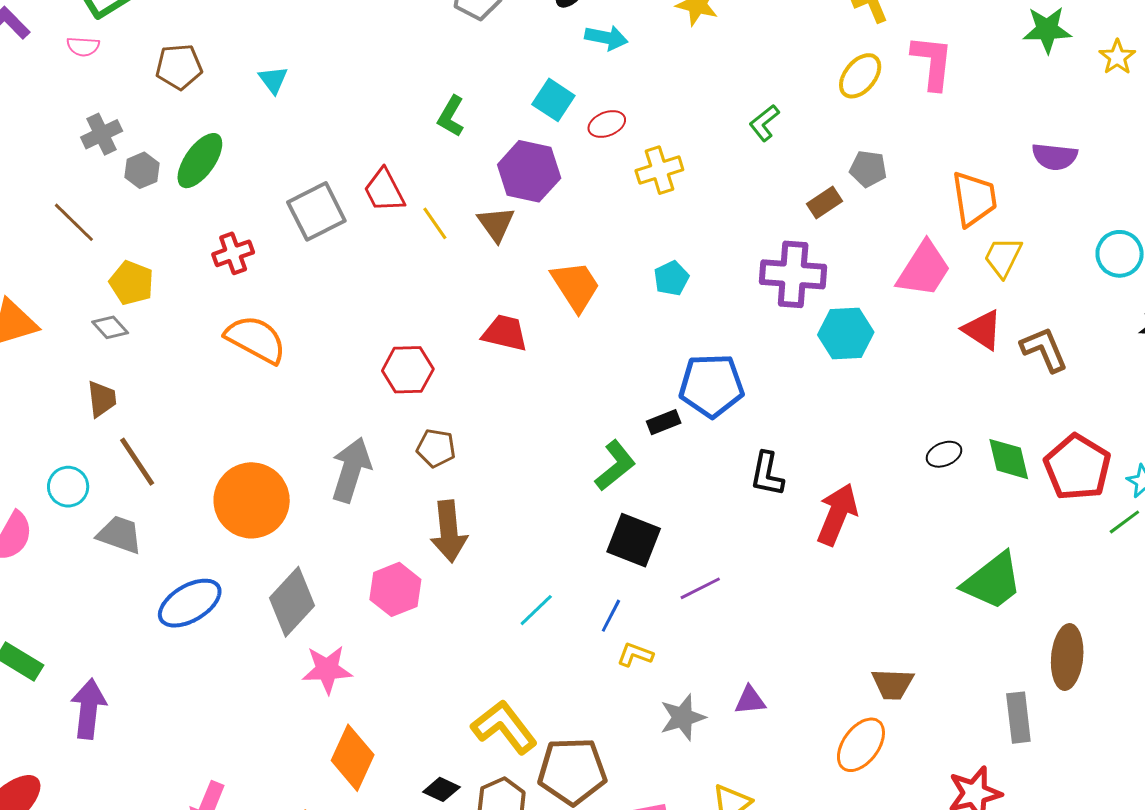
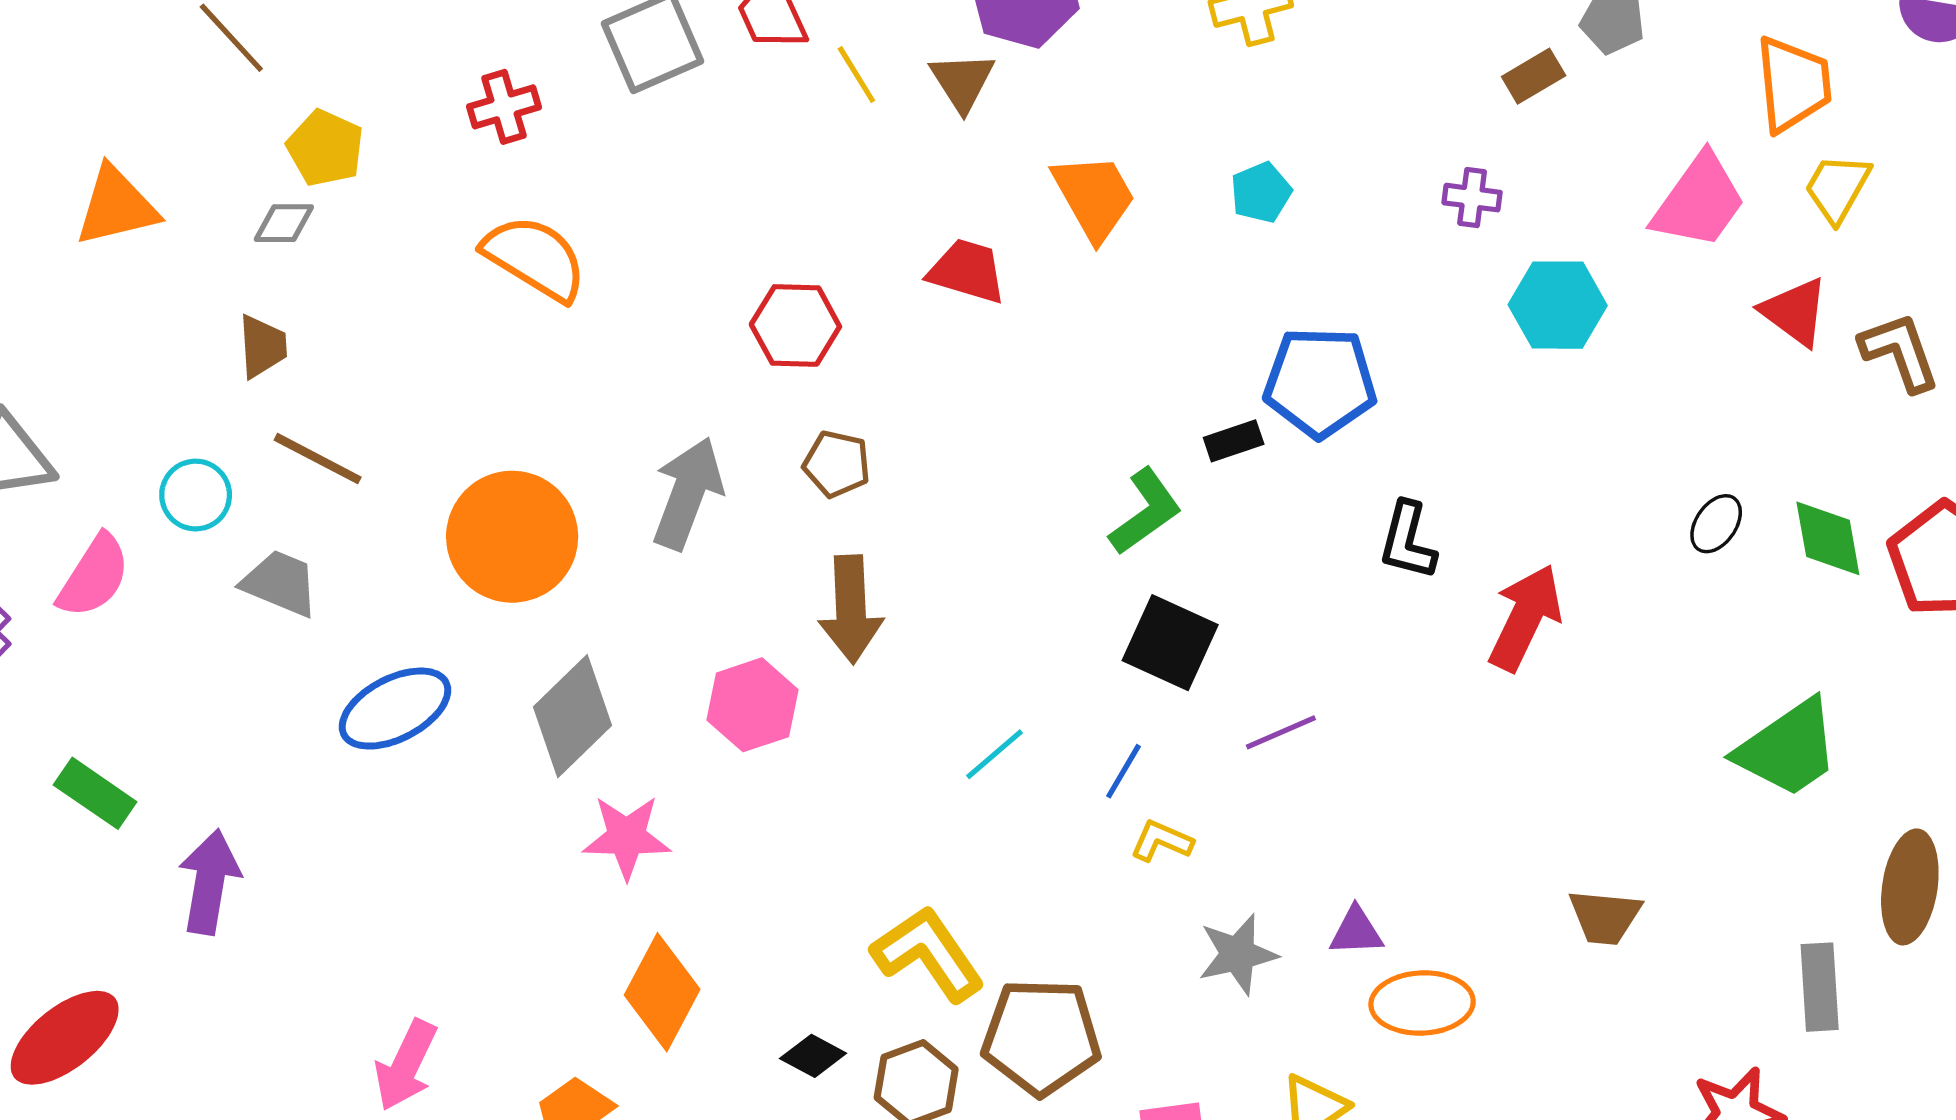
purple cross: (793, 274) -> (1472, 198), size x0.5
gray diamond: (110, 327) -> (284, 223), turned -51
black ellipse: (944, 454) -> (1716, 524), turned -36
brown line: (137, 462) -> (318, 459), turned -32
orange ellipse: (861, 745) -> (1422, 1003), moved, turned 48

